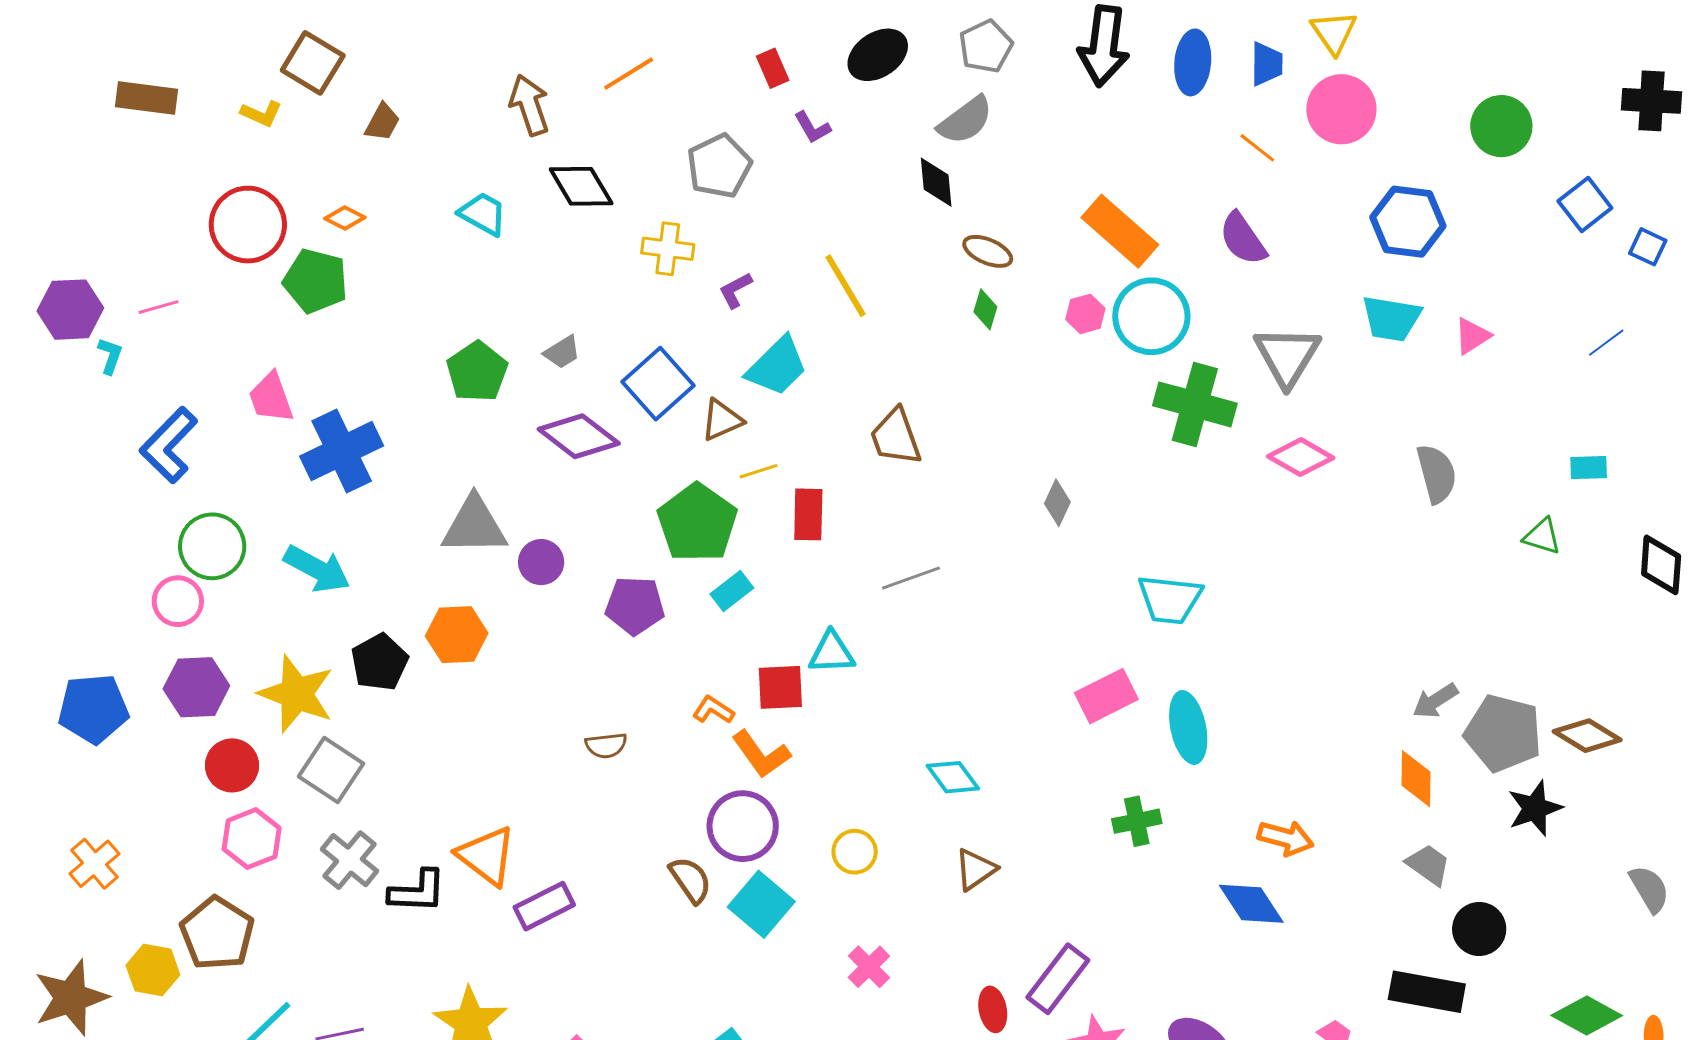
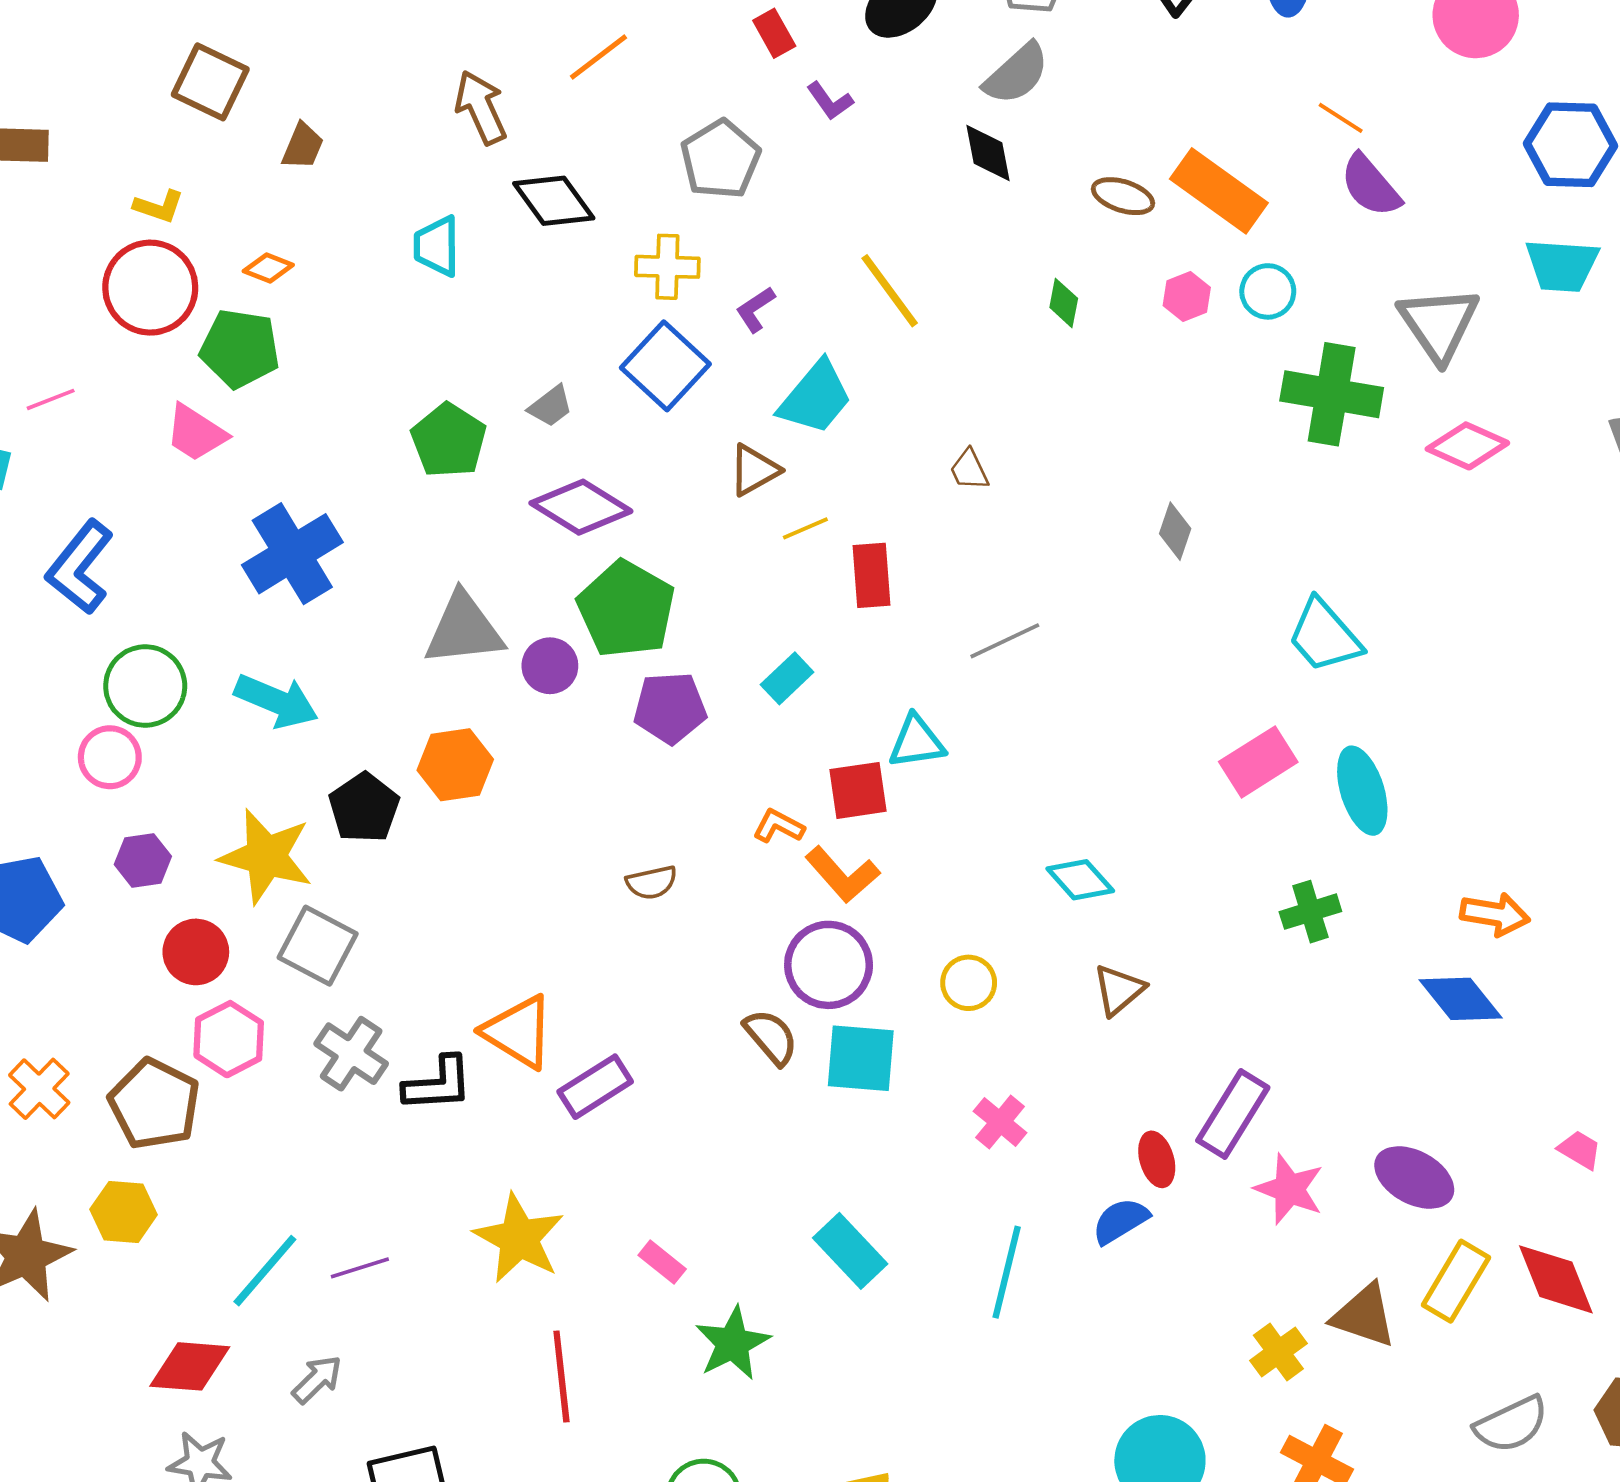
yellow L-shape: (261, 114) -> (159, 206), moved
orange line: (1257, 148) -> (1341, 118), moved
cyan trapezoid: (483, 214) -> (437, 246), turned -114
brown ellipse: (988, 251) -> (1123, 196), moved
cyan circle: (1151, 316) -> (1268, 291), size x0.6
blue square: (658, 384) -> (665, 366), moved
pink trapezoid: (271, 398) -> (196, 433), moved, turned -32
brown trapezoid: (896, 437) -> (969, 470), size x0.6
green pentagon: (697, 523) -> (626, 609), moved
cyan trapezoid: (1170, 599) -> (1324, 636), turned 48
purple hexagon: (196, 687) -> (143, 860), size x0.7
cyan square: (761, 904) -> (861, 1058), turned -30
brown pentagon: (217, 933) -> (154, 1104), moved

